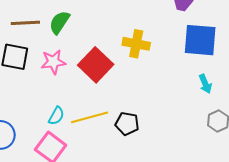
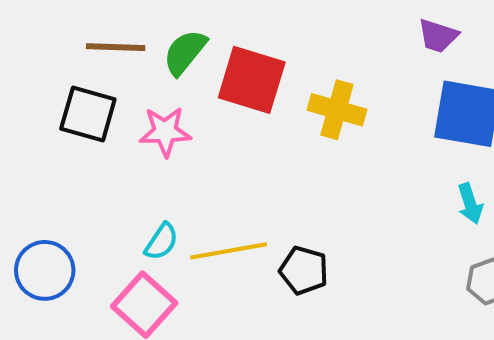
red square: (96, 65) -> (252, 80), moved, turned -32

